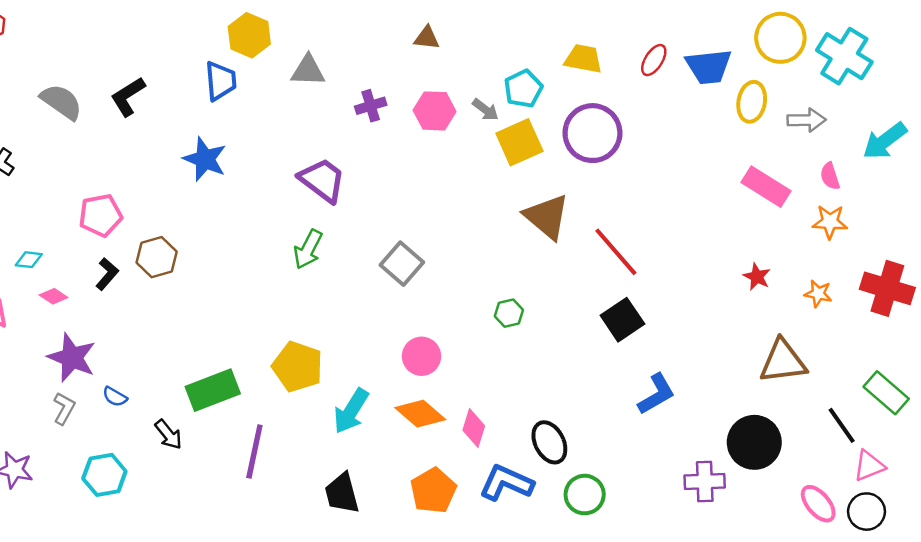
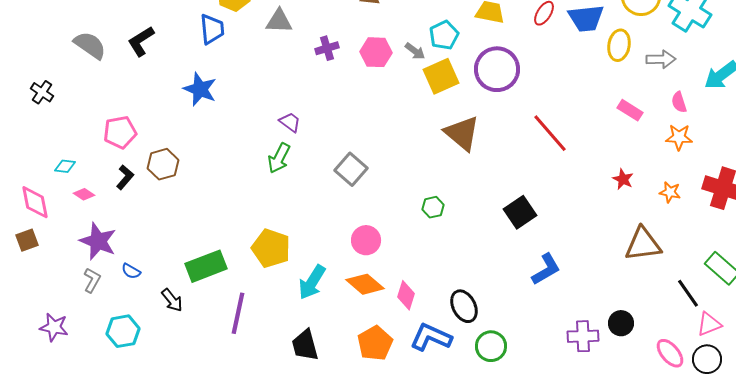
purple trapezoid: (322, 180) -> (290, 122), moved, size x0.6
pink rectangle: (766, 187) -> (630, 110), size x0.7
red line: (616, 252) -> (550, 133), moved
black circle: (754, 442) -> (621, 323), moved, size x0.6

